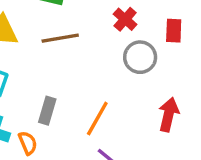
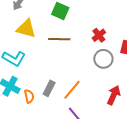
gray rectangle: (47, 111) -> (49, 88), moved

